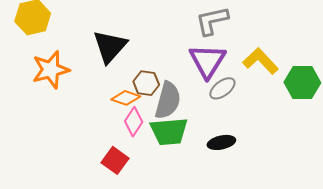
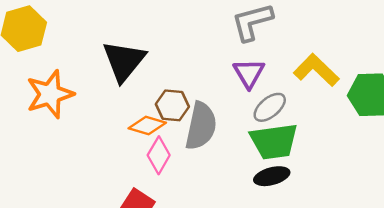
purple triangle: (207, 61) -> (249, 73), size x0.7
green trapezoid: (169, 131) -> (274, 141), moved

